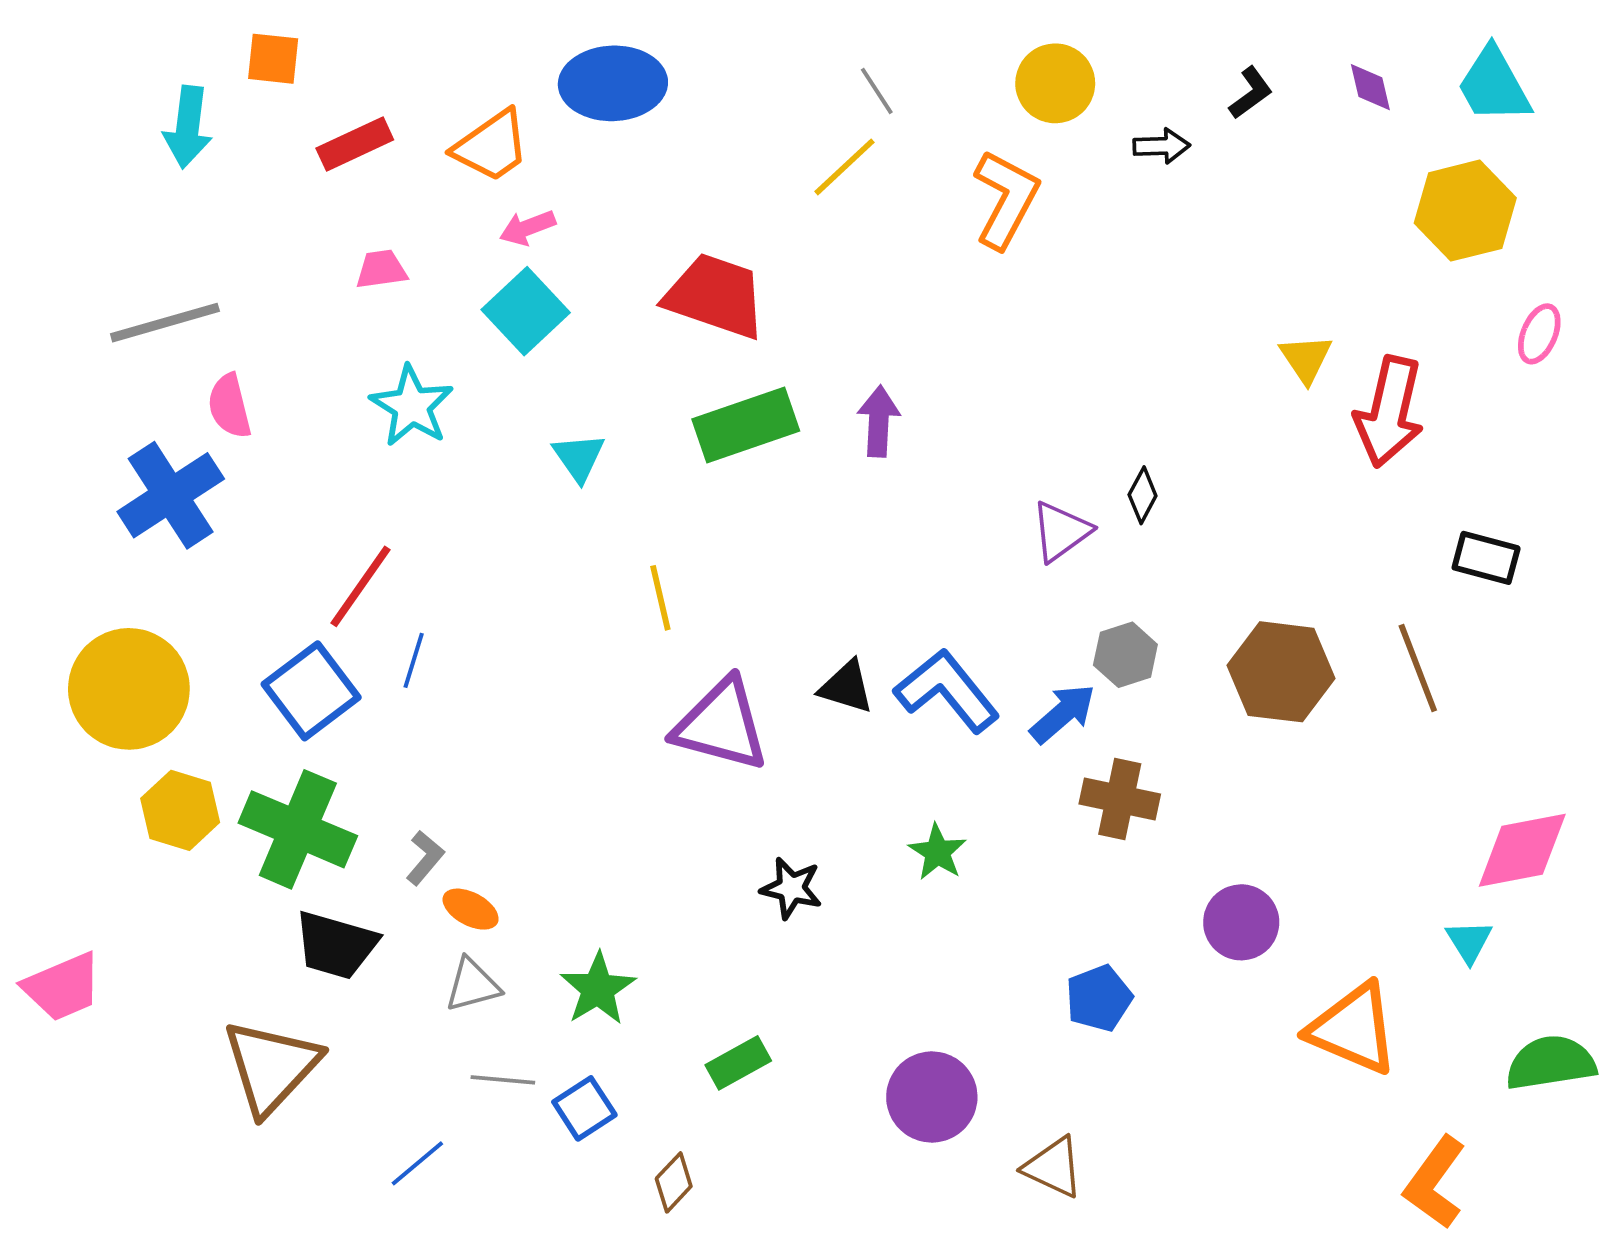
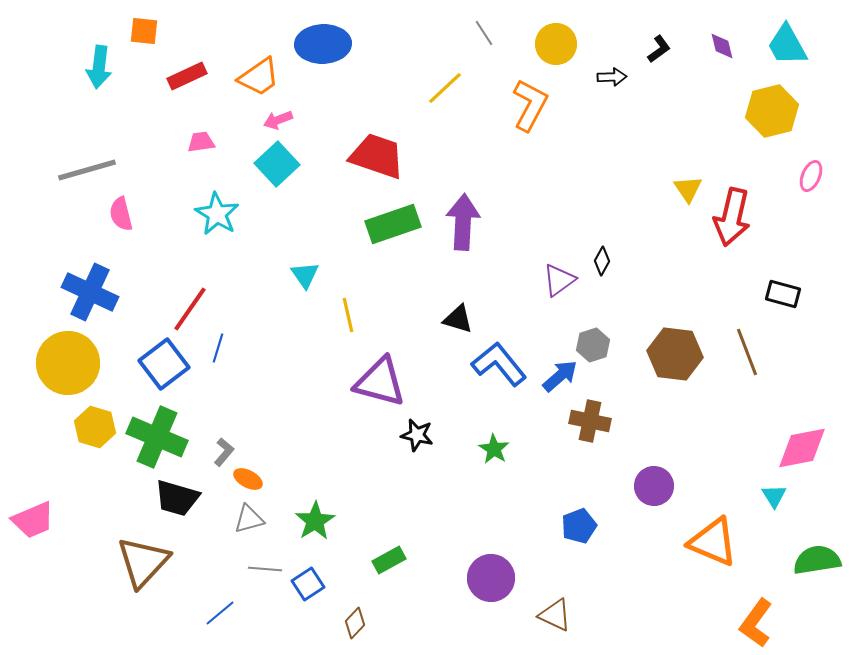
gray line: (877, 91) -> (484, 33), moved
purple arrow: (879, 421) -> (463, 222), size x1.5
cyan triangle: (579, 457) -> (305, 275), moved
blue cross: (171, 495) -> (90, 292), moved, turned -32
black triangle: (846, 687) -> (458, 319), moved
black star: (791, 888) -> (417, 435), moved

